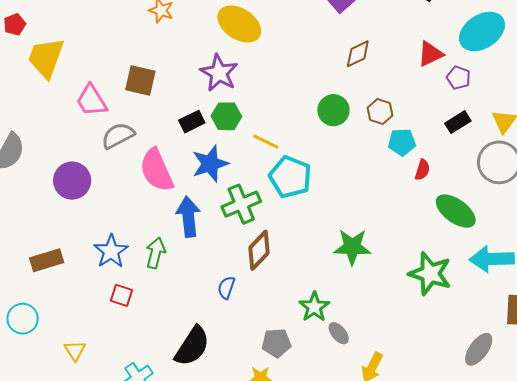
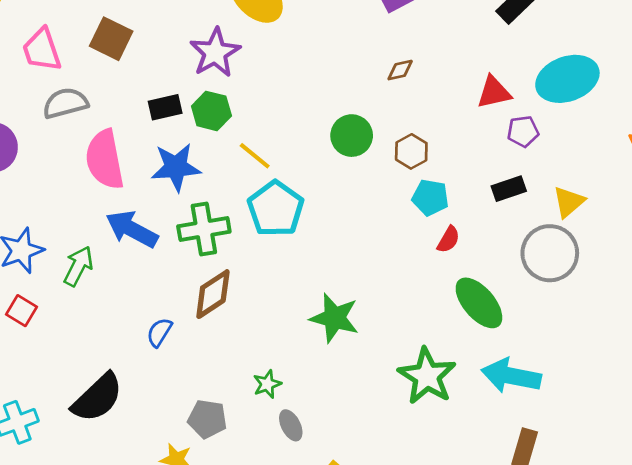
brown diamond: (358, 54) -> (400, 70), size x0.7
purple pentagon: (458, 78) -> (523, 131), turned 30
blue arrow: (188, 217) -> (132, 229), turned -69
green star: (314, 307) -> (267, 384), size x0.7

